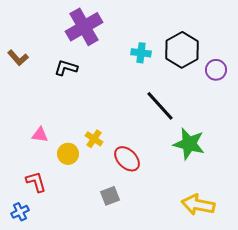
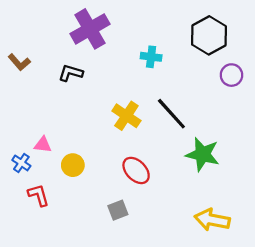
black hexagon: (182, 50) -> (209, 35), moved
yellow cross: (94, 139) -> (126, 116), moved, size x1.5
blue cross: (20, 212) -> (21, 163), moved, turned -30

